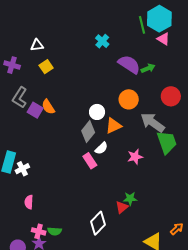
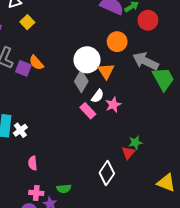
red circle: (171, 96) -> (148, 20), moved
white circle: (97, 112) -> (87, 60), size x1.6
orange triangle: (113, 126) -> (106, 71), turned -30
pink star: (135, 157) -> (113, 105), moved
pink cross: (39, 231) -> (36, 193), moved

